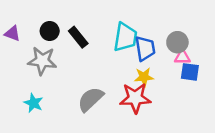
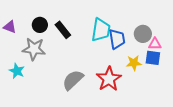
pink triangle: (182, 57) -> (155, 44), moved
yellow star: (144, 77) -> (134, 63), moved
red star: (135, 98) -> (109, 79), turned -30
cyan star: (34, 103) -> (17, 71), moved

